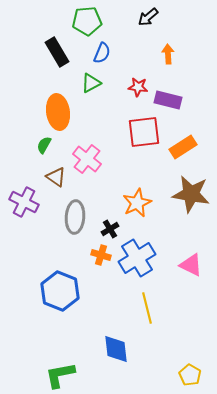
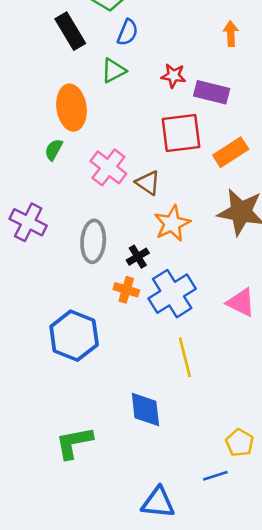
orange arrow: (168, 54) -> (231, 34), moved
brown triangle: (56, 177) -> (148, 183), moved

